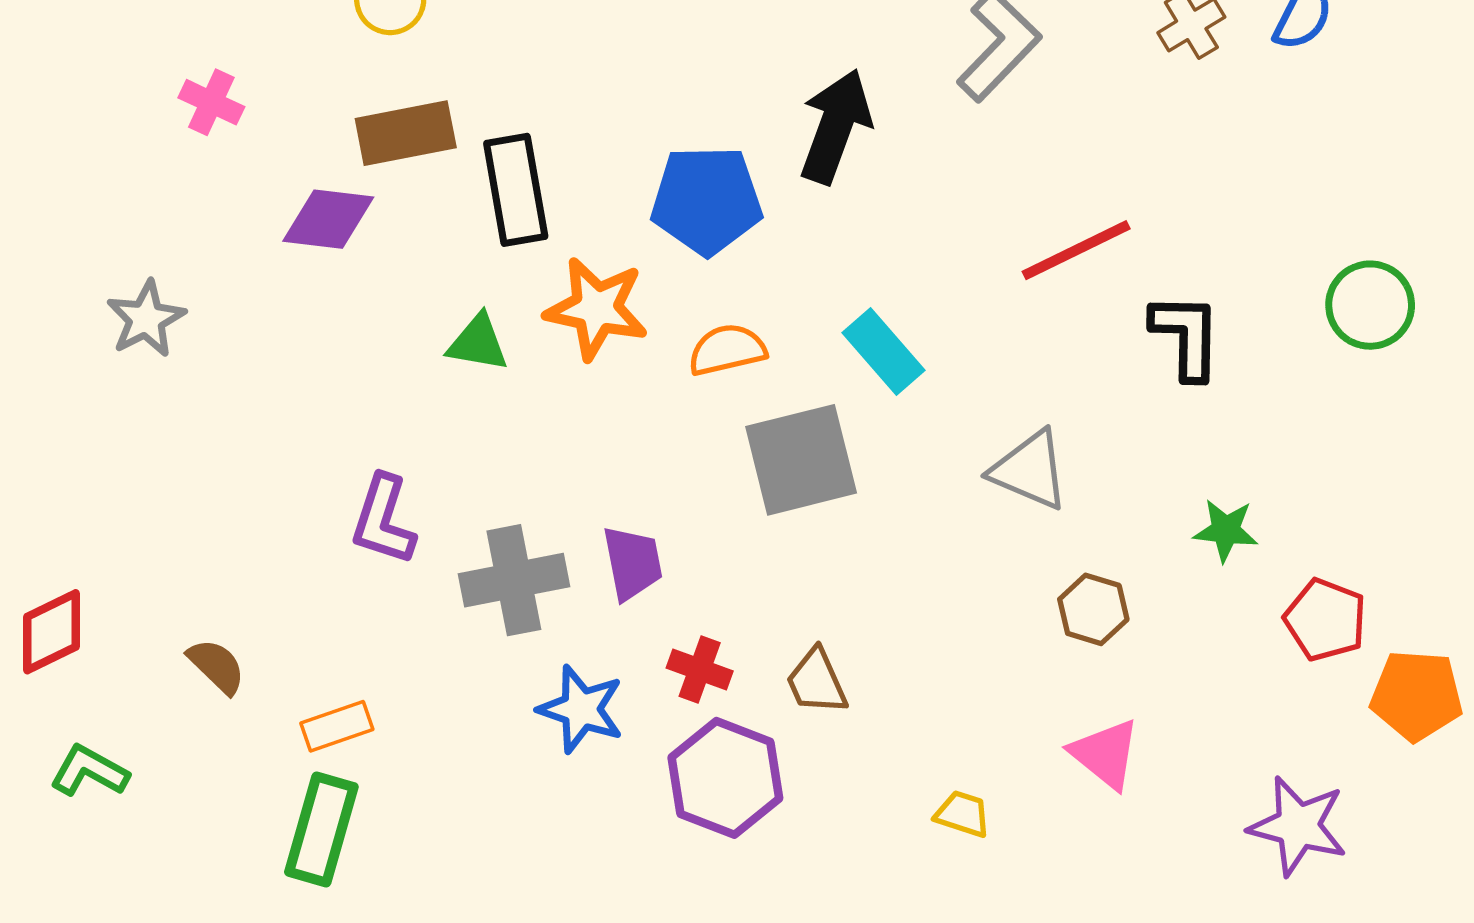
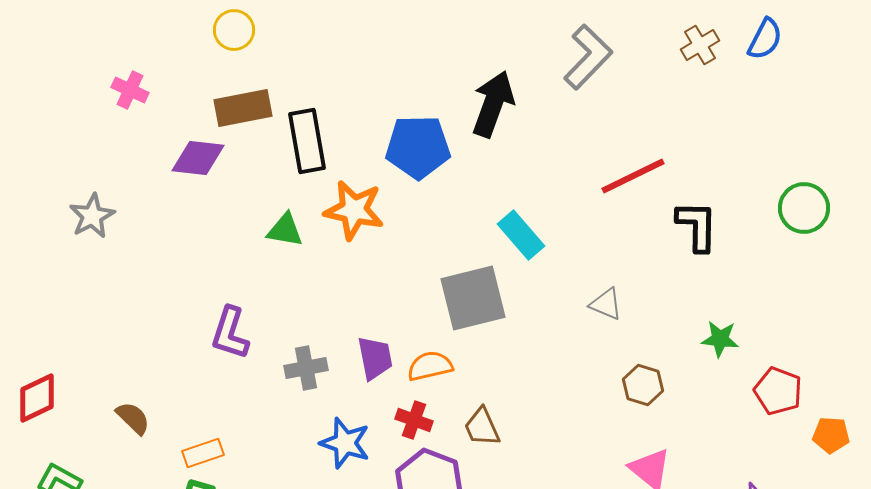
orange semicircle: (727, 350) -> (430, 366), moved
gray triangle: (1030, 470) -> (606, 304), size x0.7
gray cross: (514, 580) -> (306, 368), size x0.7
orange pentagon: (1417, 695) -> (831, 435), size x0.7

